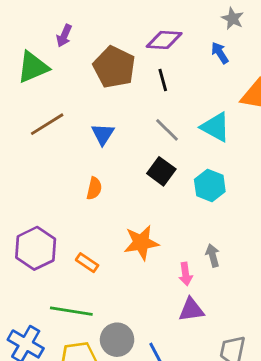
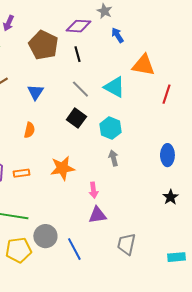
gray star: (233, 19) -> (104, 11), moved
gray arrow: (213, 255) -> (113, 158), moved
orange rectangle: (87, 263) -> (21, 173), moved, turned -42

